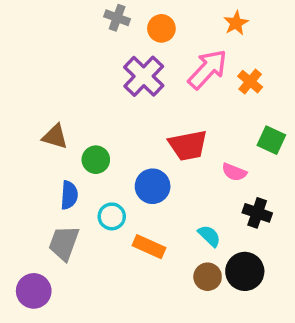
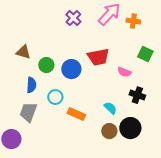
purple cross: (144, 76) -> (73, 18), size x0.7
orange cross: (250, 82) -> (133, 21), turned -32
blue circle: (153, 186) -> (71, 69), moved

